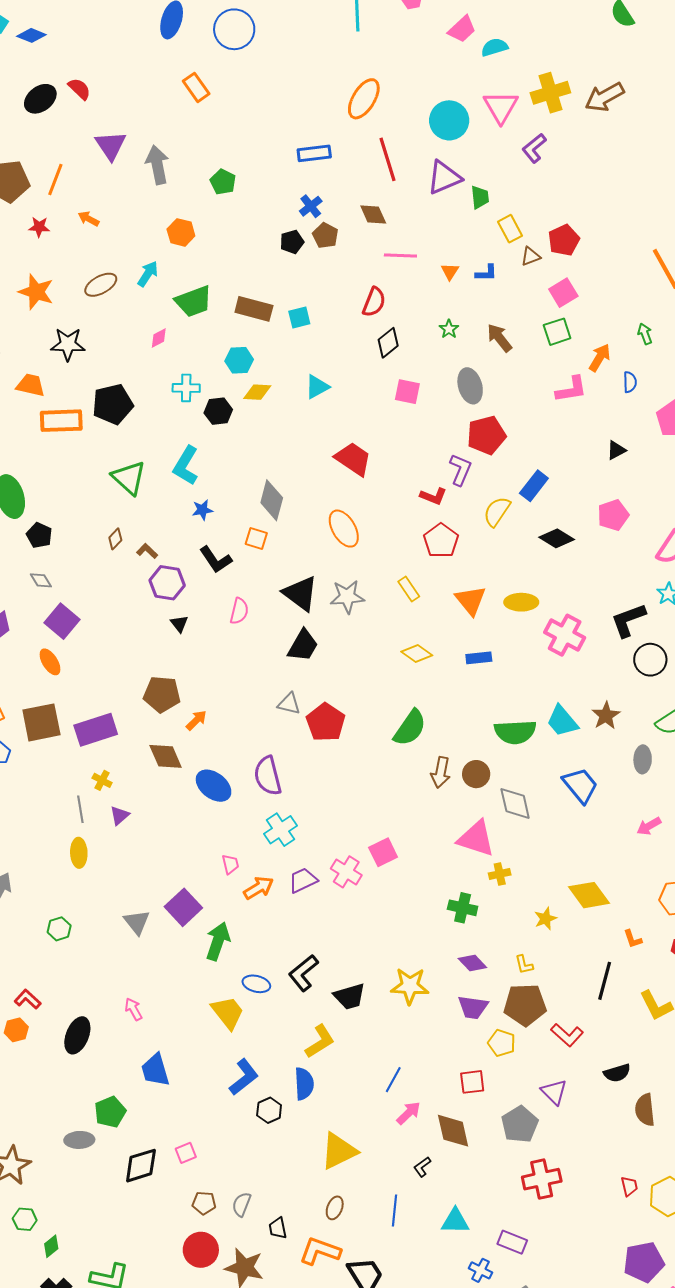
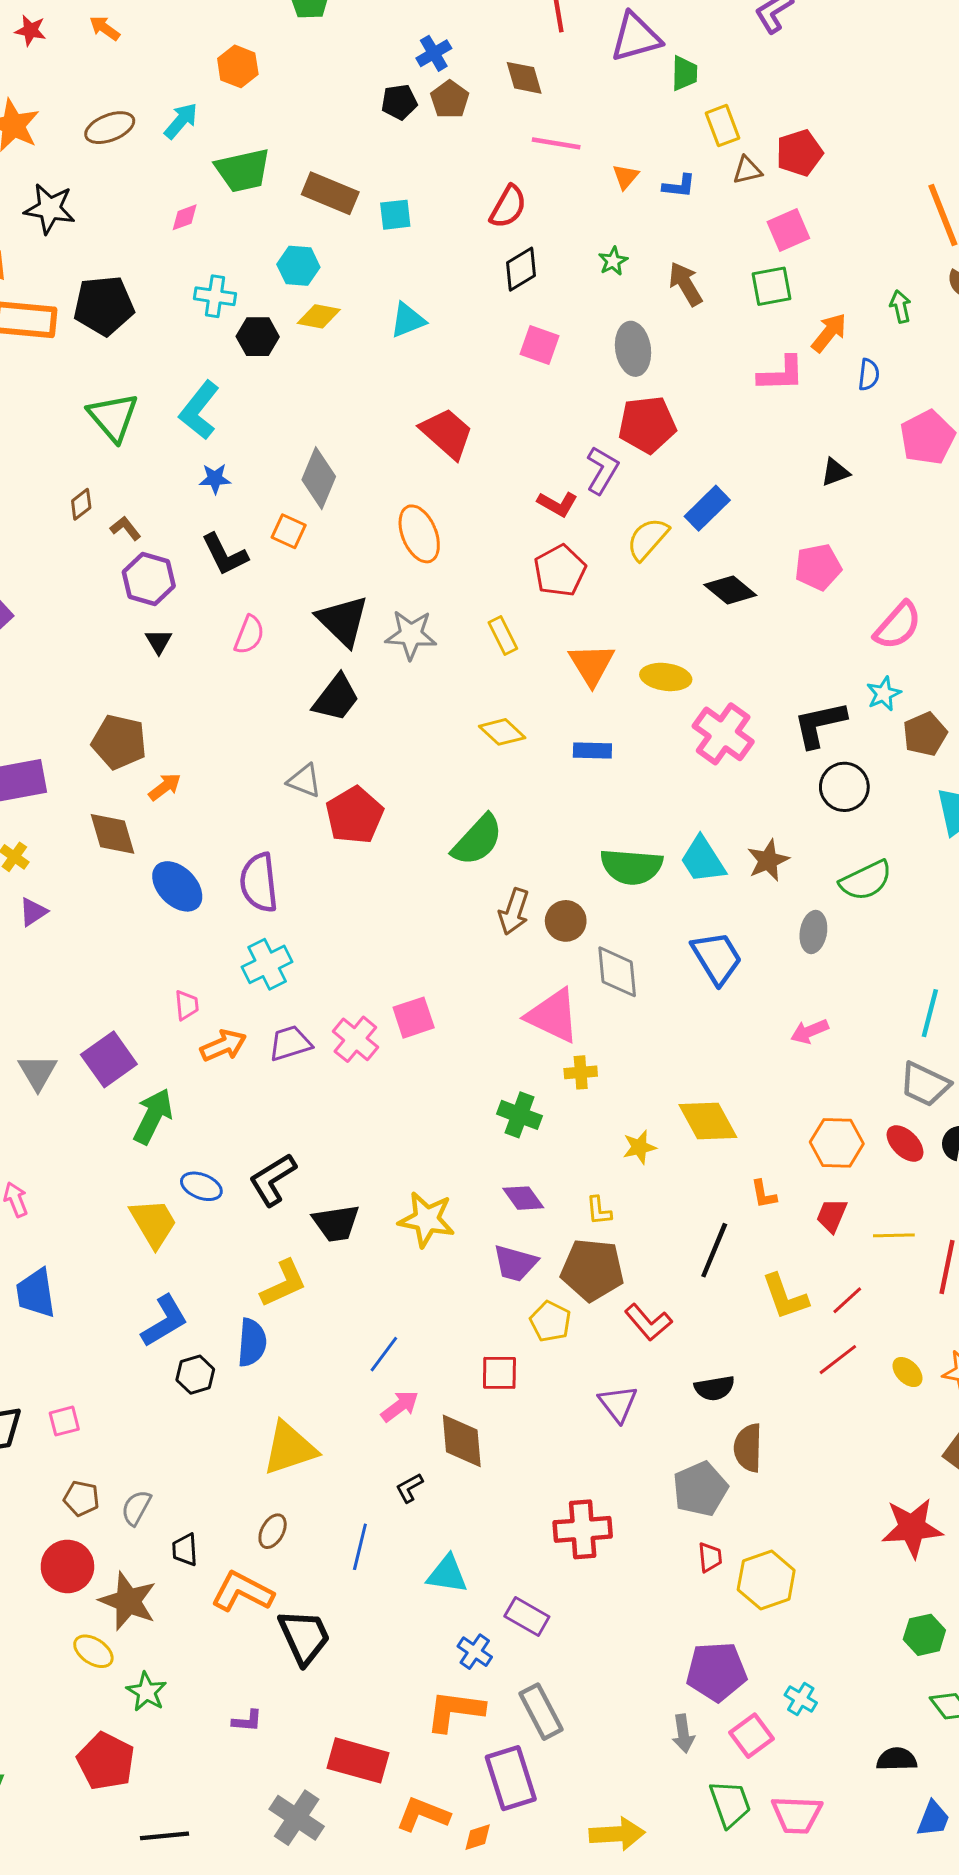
gray pentagon: (520, 1124) -> (700, 1489), moved

